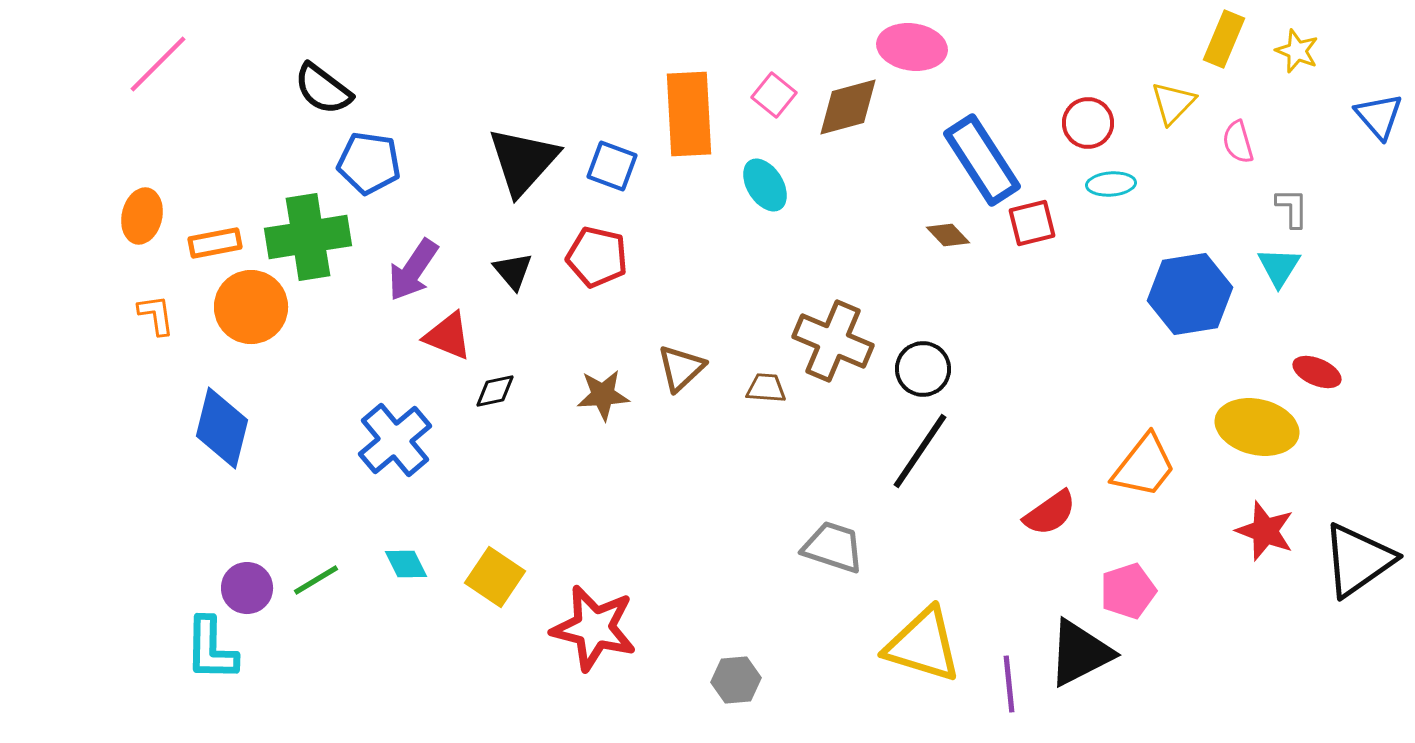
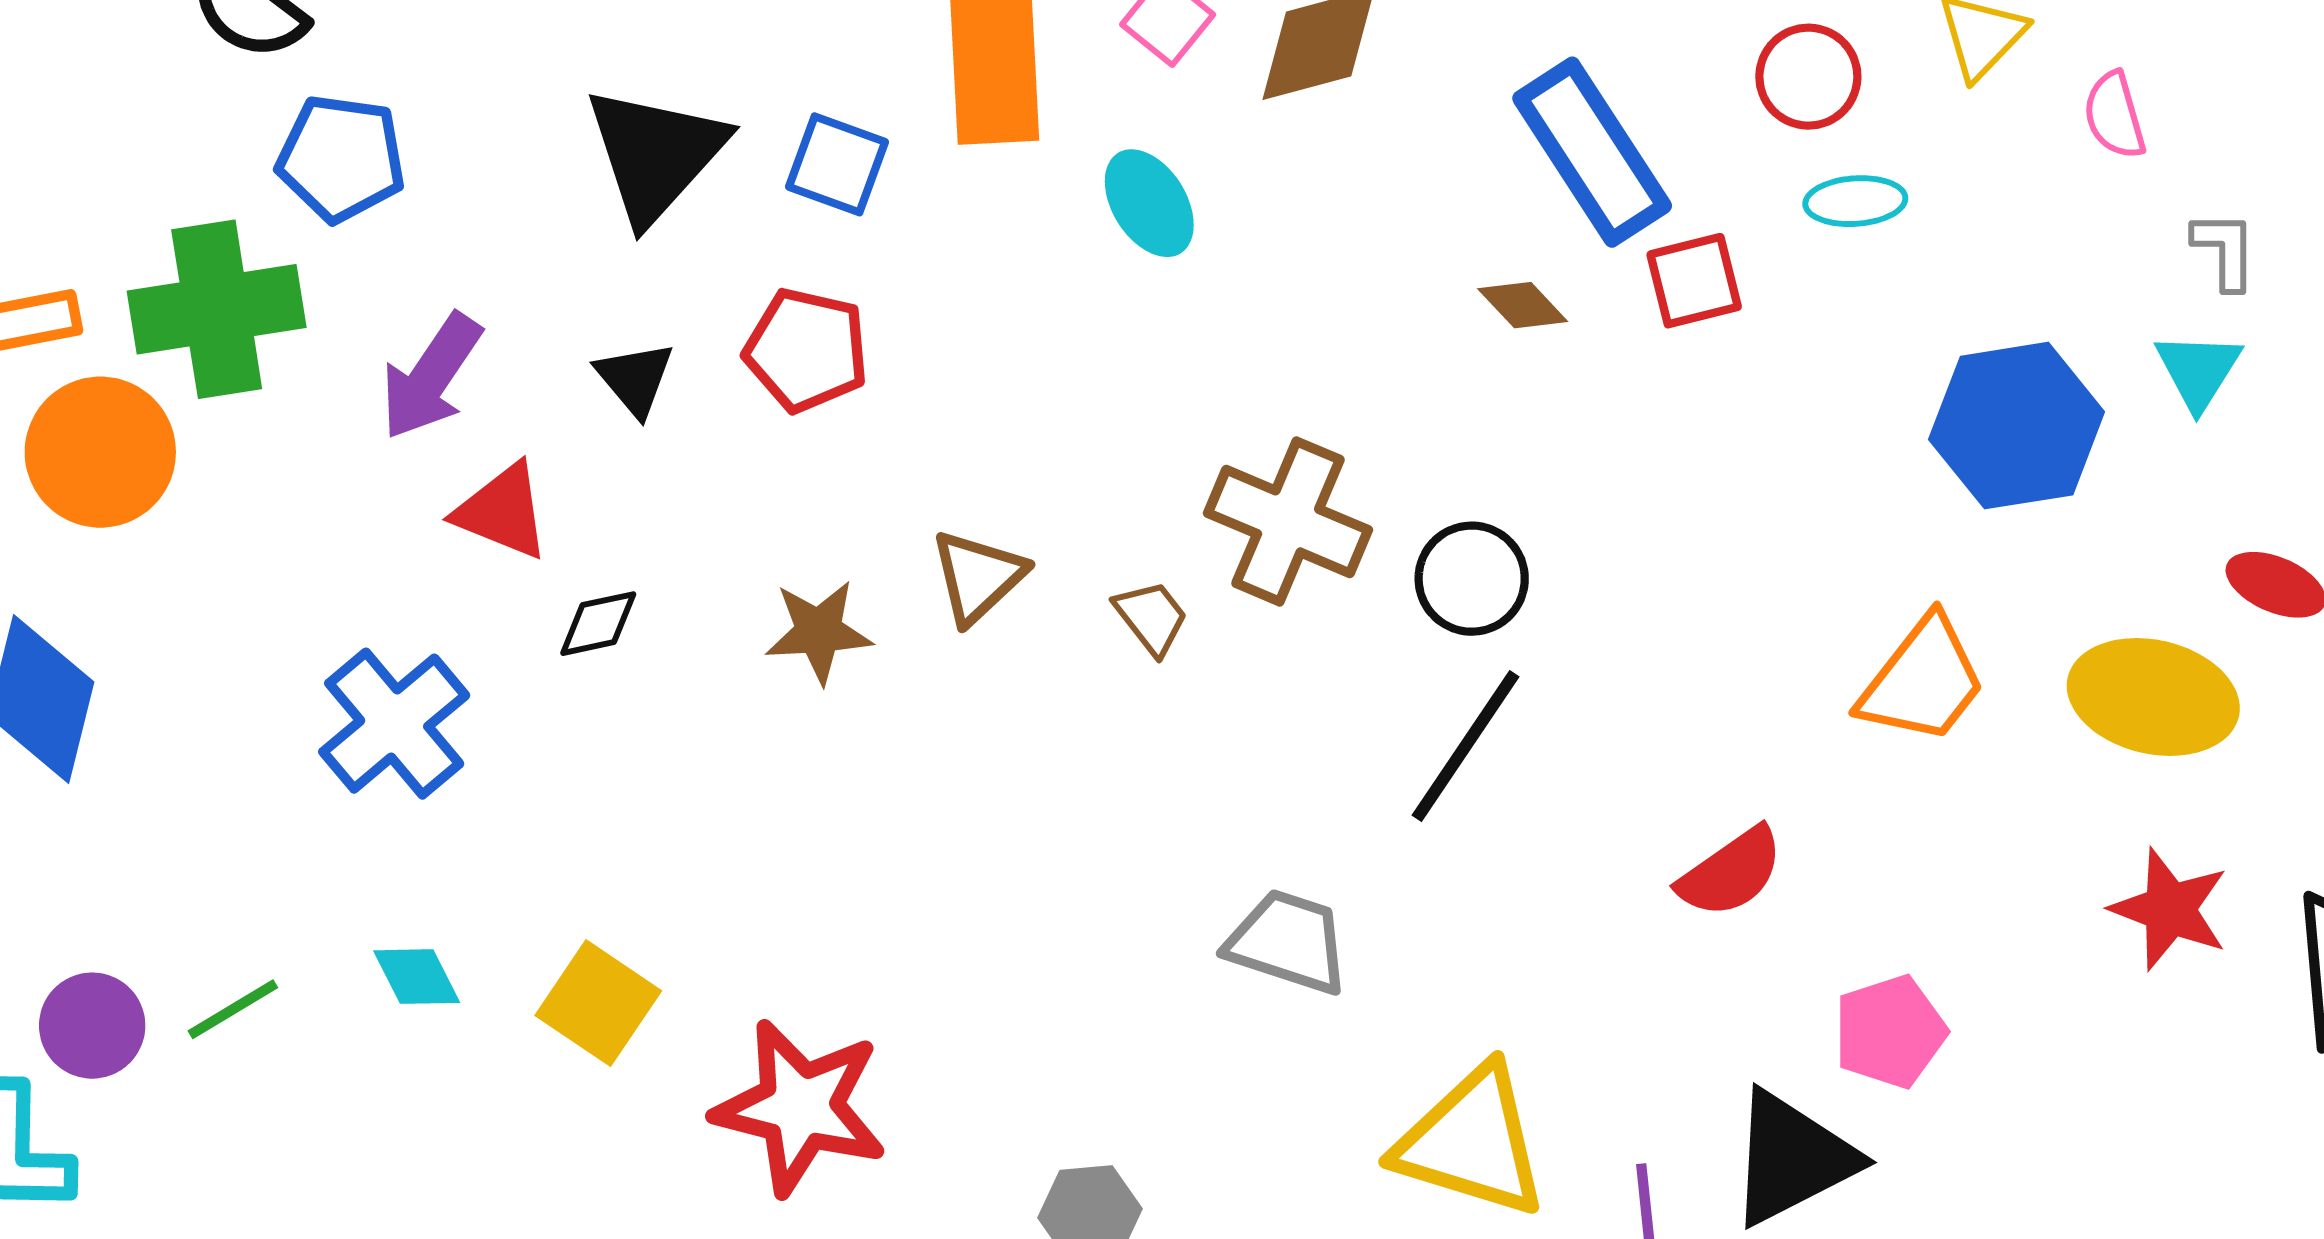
brown trapezoid: (766, 388) -> (1151, 617), turned 48
orange trapezoid: (1144, 466) -> (1923, 681), moved

